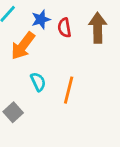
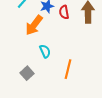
orange line: (69, 90) -> (68, 69), moved

